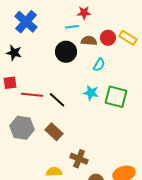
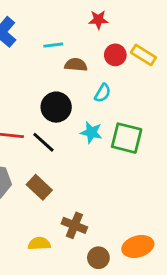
red star: (84, 13) -> (98, 20), moved
cyan line: (72, 27) -> (53, 45), moved
brown semicircle: (89, 41) -> (76, 65), moved
black circle: (66, 52) -> (56, 107), moved

